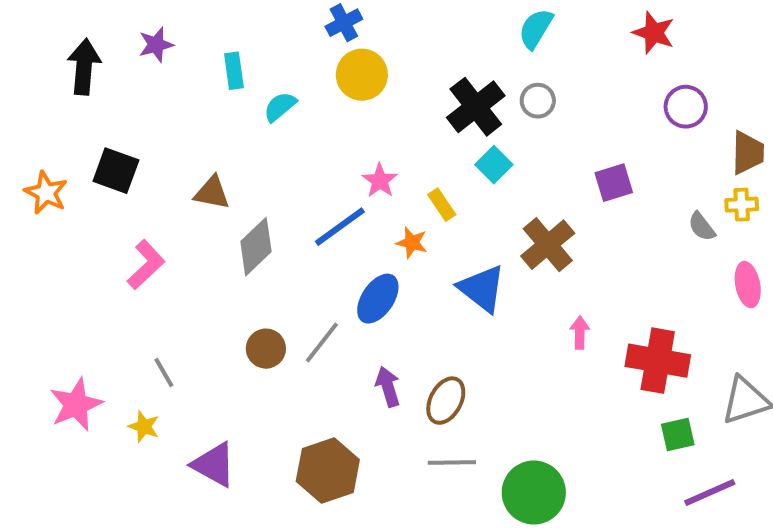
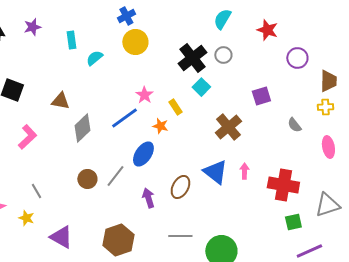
red star: (654, 33) -> (267, 30), moved
gray semicircle: (702, 227) -> (294, 125), moved
blue triangle: (482, 289) -> (215, 172), moved
brown ellipse: (446, 401) -> (180, 187), moved

